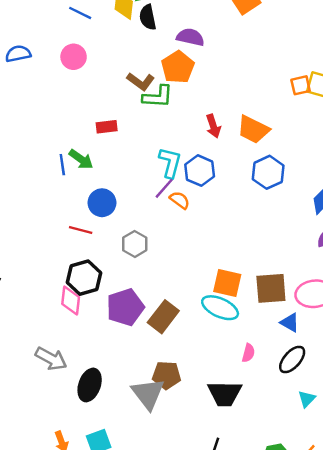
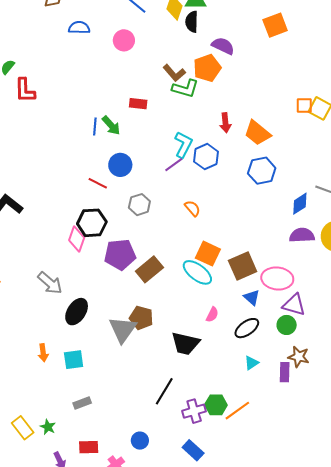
orange semicircle: (180, 200) -> (192, 208), moved
brown square: (271, 288) -> (243, 266), turned -32

